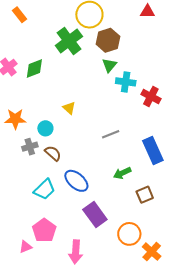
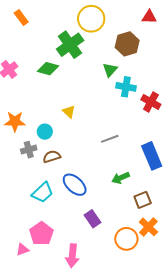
brown hexagon: (108, 40) -> (127, 44), moved
green diamond: (34, 69) -> (48, 69), moved, turned 35
brown semicircle: (53, 153) -> (52, 157), turned -60
purple rectangle: (95, 215) -> (92, 219), size x0.7
orange cross: (152, 252) -> (148, 227), moved

